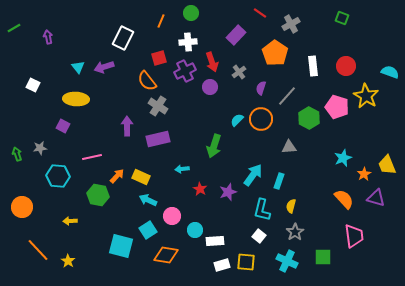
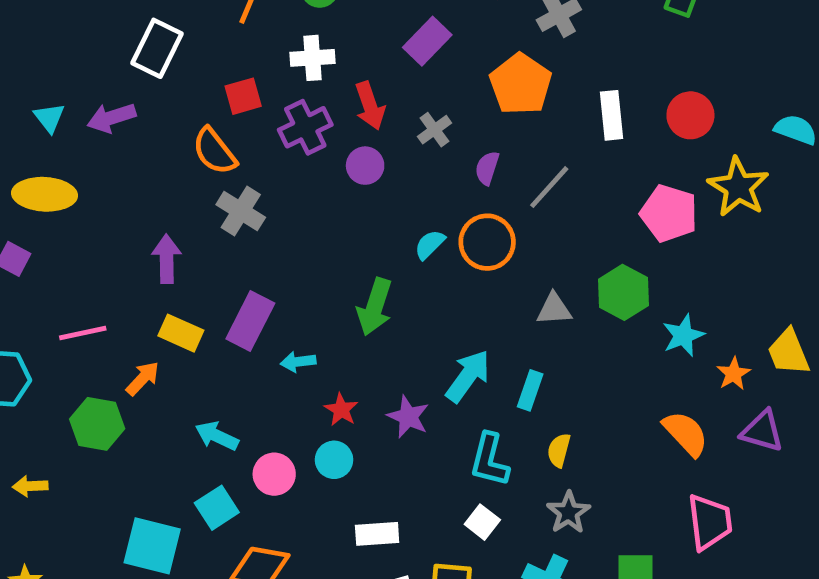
green hexagon: (309, 118) -> (623, 292), moved
purple rectangle: (158, 139) -> (250, 321), moved, turned -50
yellow rectangle: (141, 177) -> (181, 333), moved
purple star: (228, 192) -> (408, 417), turned -30
cyan circle: (195, 230) -> (334, 460), moved

